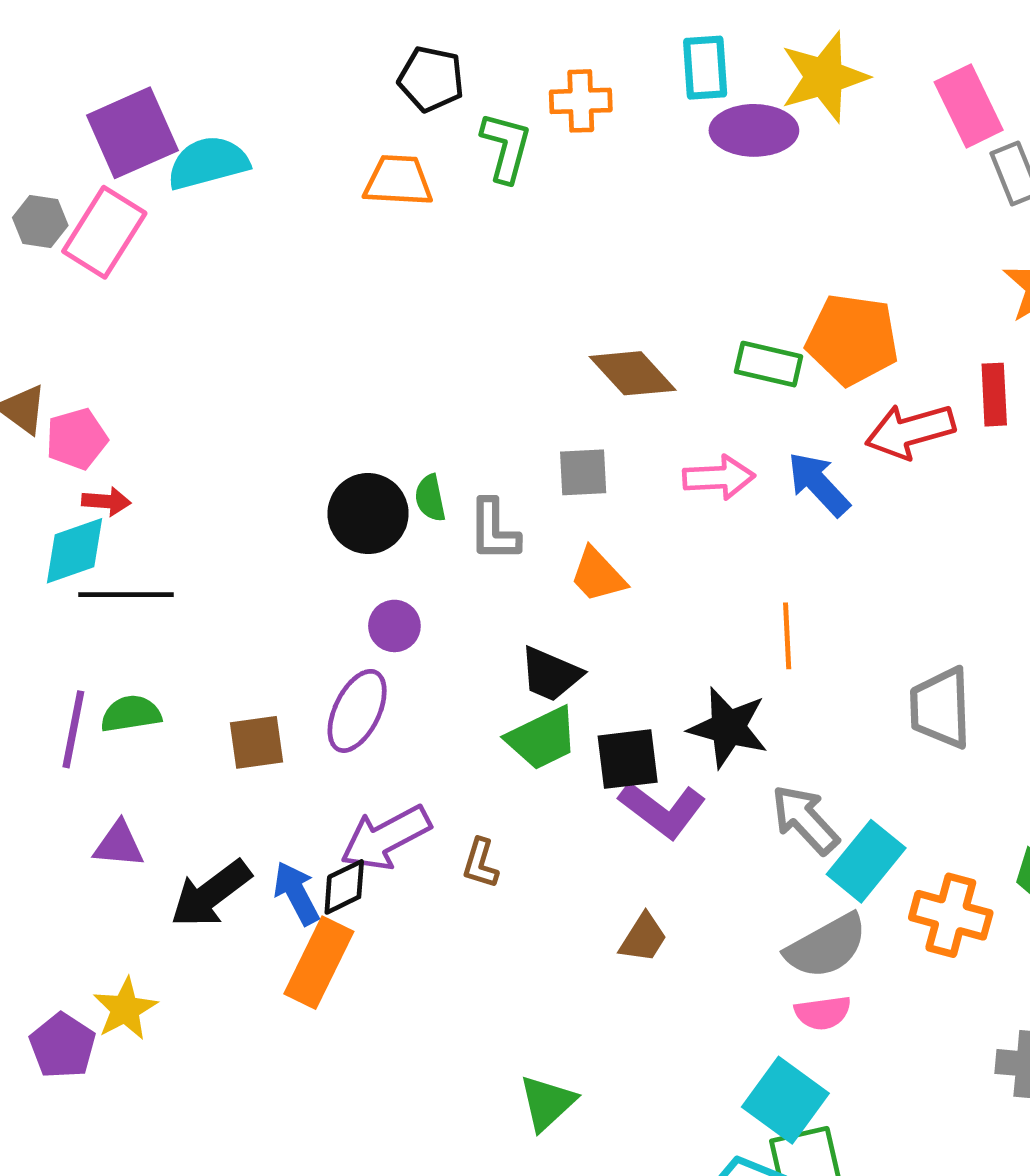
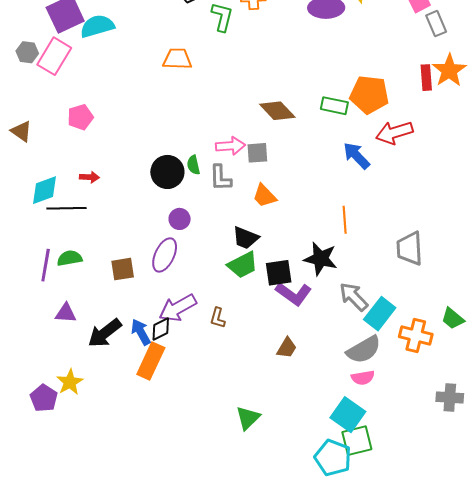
orange trapezoid: (398, 181) -> (177, 59), moved
red rectangle: (994, 395) -> (426, 78), moved
pink pentagon: (77, 439) -> (80, 117), moved
pink arrow: (719, 477) -> (230, 146), moved
red arrow: (106, 501) -> (89, 177), moved

